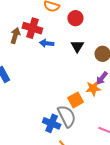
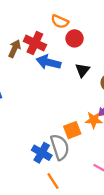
red circle: (75, 18) -> (75, 38), moved
blue arrow: (47, 43) -> (48, 62), size x1.5

